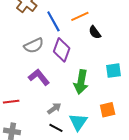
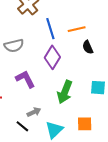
gray semicircle: (34, 46) -> (14, 46), moved
black line: (56, 128) -> (22, 126), moved

